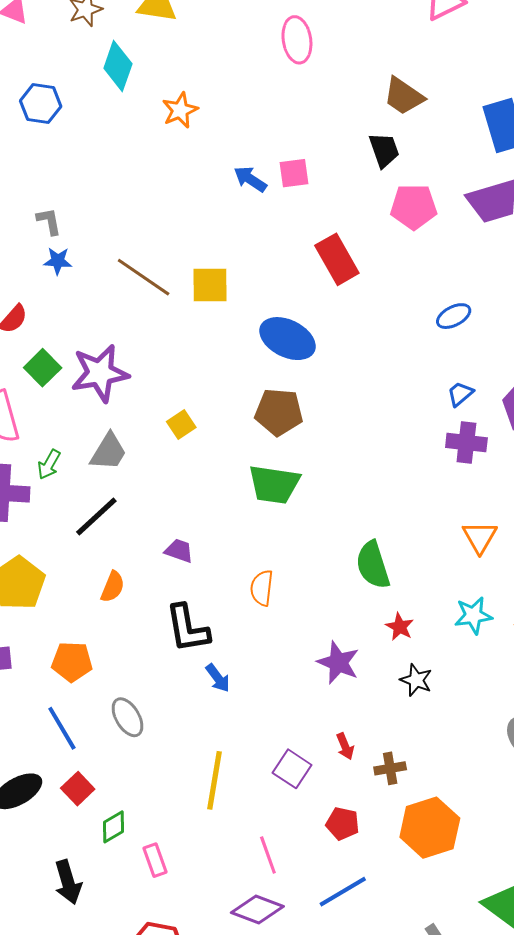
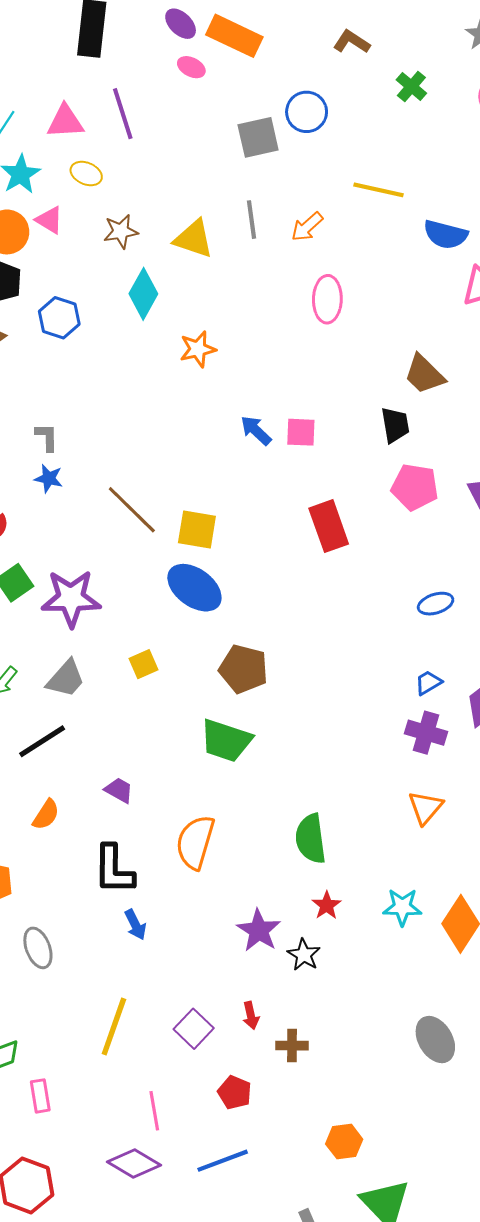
blue ellipse: (288, 339) -> (194, 588), moved
orange triangle: (480, 537) -> (425, 807), moved
orange semicircle: (262, 588) -> (195, 842), size x1.5
black star: (416, 680) -> (304, 955), moved
orange hexagon: (430, 828) -> (344, 1142), moved, size x0.6

